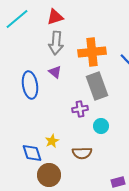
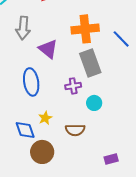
gray arrow: (56, 43) -> (23, 28), moved
purple triangle: (55, 72) -> (48, 49), size x1.5
blue ellipse: (30, 85) -> (31, 82), moved

